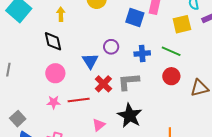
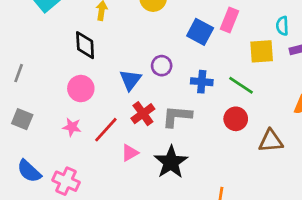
red line: (79, 100) -> (106, 130), turned -50
gray square: (18, 119) -> (22, 119), moved, turned -35
pink triangle: (99, 125) -> (130, 153), moved

